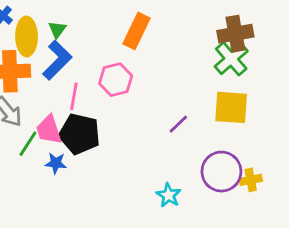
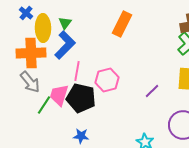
pink hexagon: (116, 80) -> (107, 80), moved
pink trapezoid: (49, 130) -> (59, 95), turned 35
blue star: (56, 163) -> (81, 136), moved

